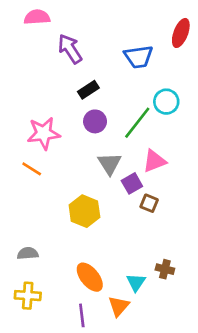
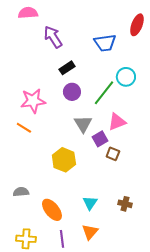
orange ellipse: (90, 277) -> (52, 210), moved
cyan triangle: (136, 282) -> (90, 203), moved
yellow cross: (28, 296) -> (26, 239), moved

